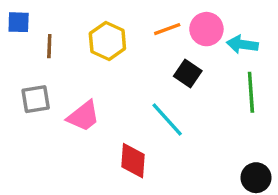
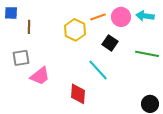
yellow hexagon: (107, 41) -> (75, 30), moved
cyan arrow: (242, 44) -> (145, 16), moved
green line: (251, 92) -> (147, 54), turned -75
pink trapezoid: (83, 116) -> (40, 76), moved

